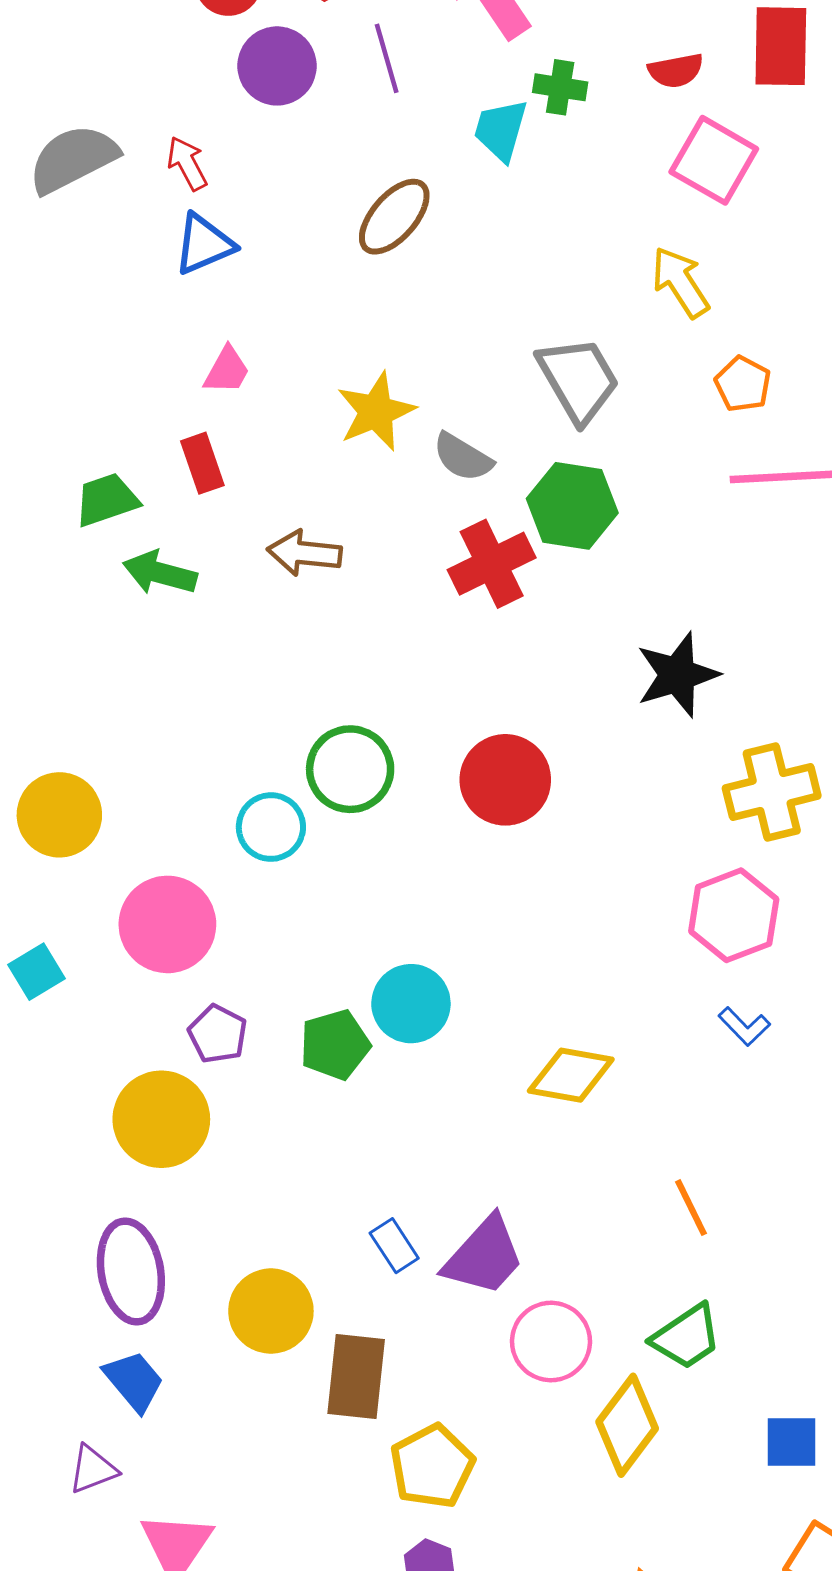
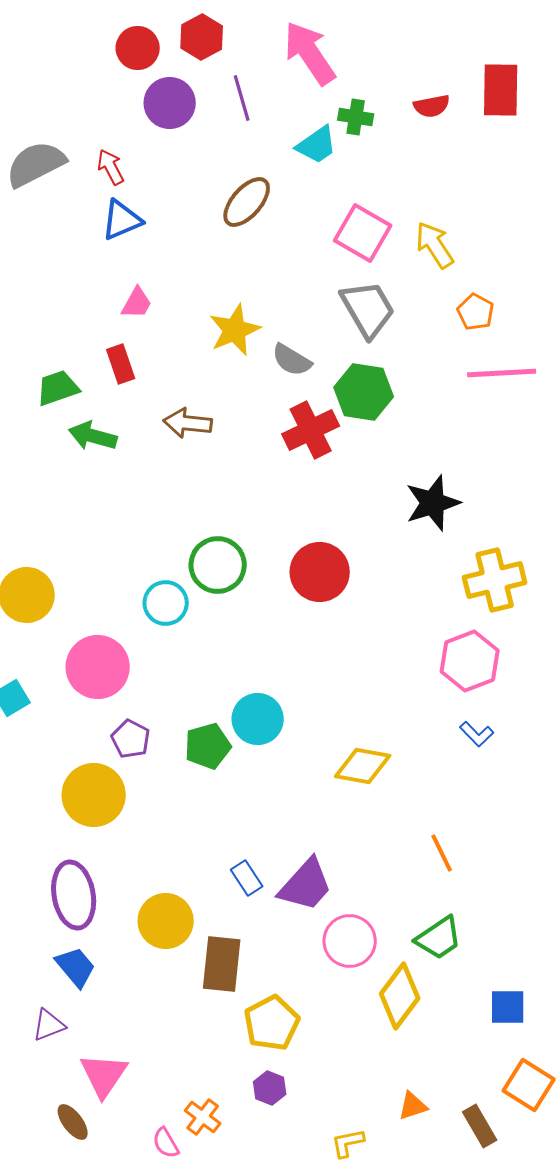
cyan trapezoid: (501, 130) -> (317, 145), turned -141
pink square: (714, 160) -> (363, 233), moved

